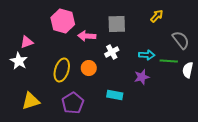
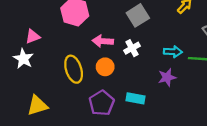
gray square: (117, 24) -> (138, 15), turned -30
pink arrow: (87, 36) -> (103, 41), moved
yellow ellipse: (62, 70) -> (74, 69), turned -35
purple pentagon: (73, 103) -> (102, 103), moved

